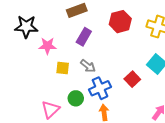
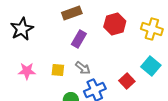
black star: (26, 27) -> (22, 29), turned -30
pink star: (47, 46) -> (27, 71), moved

